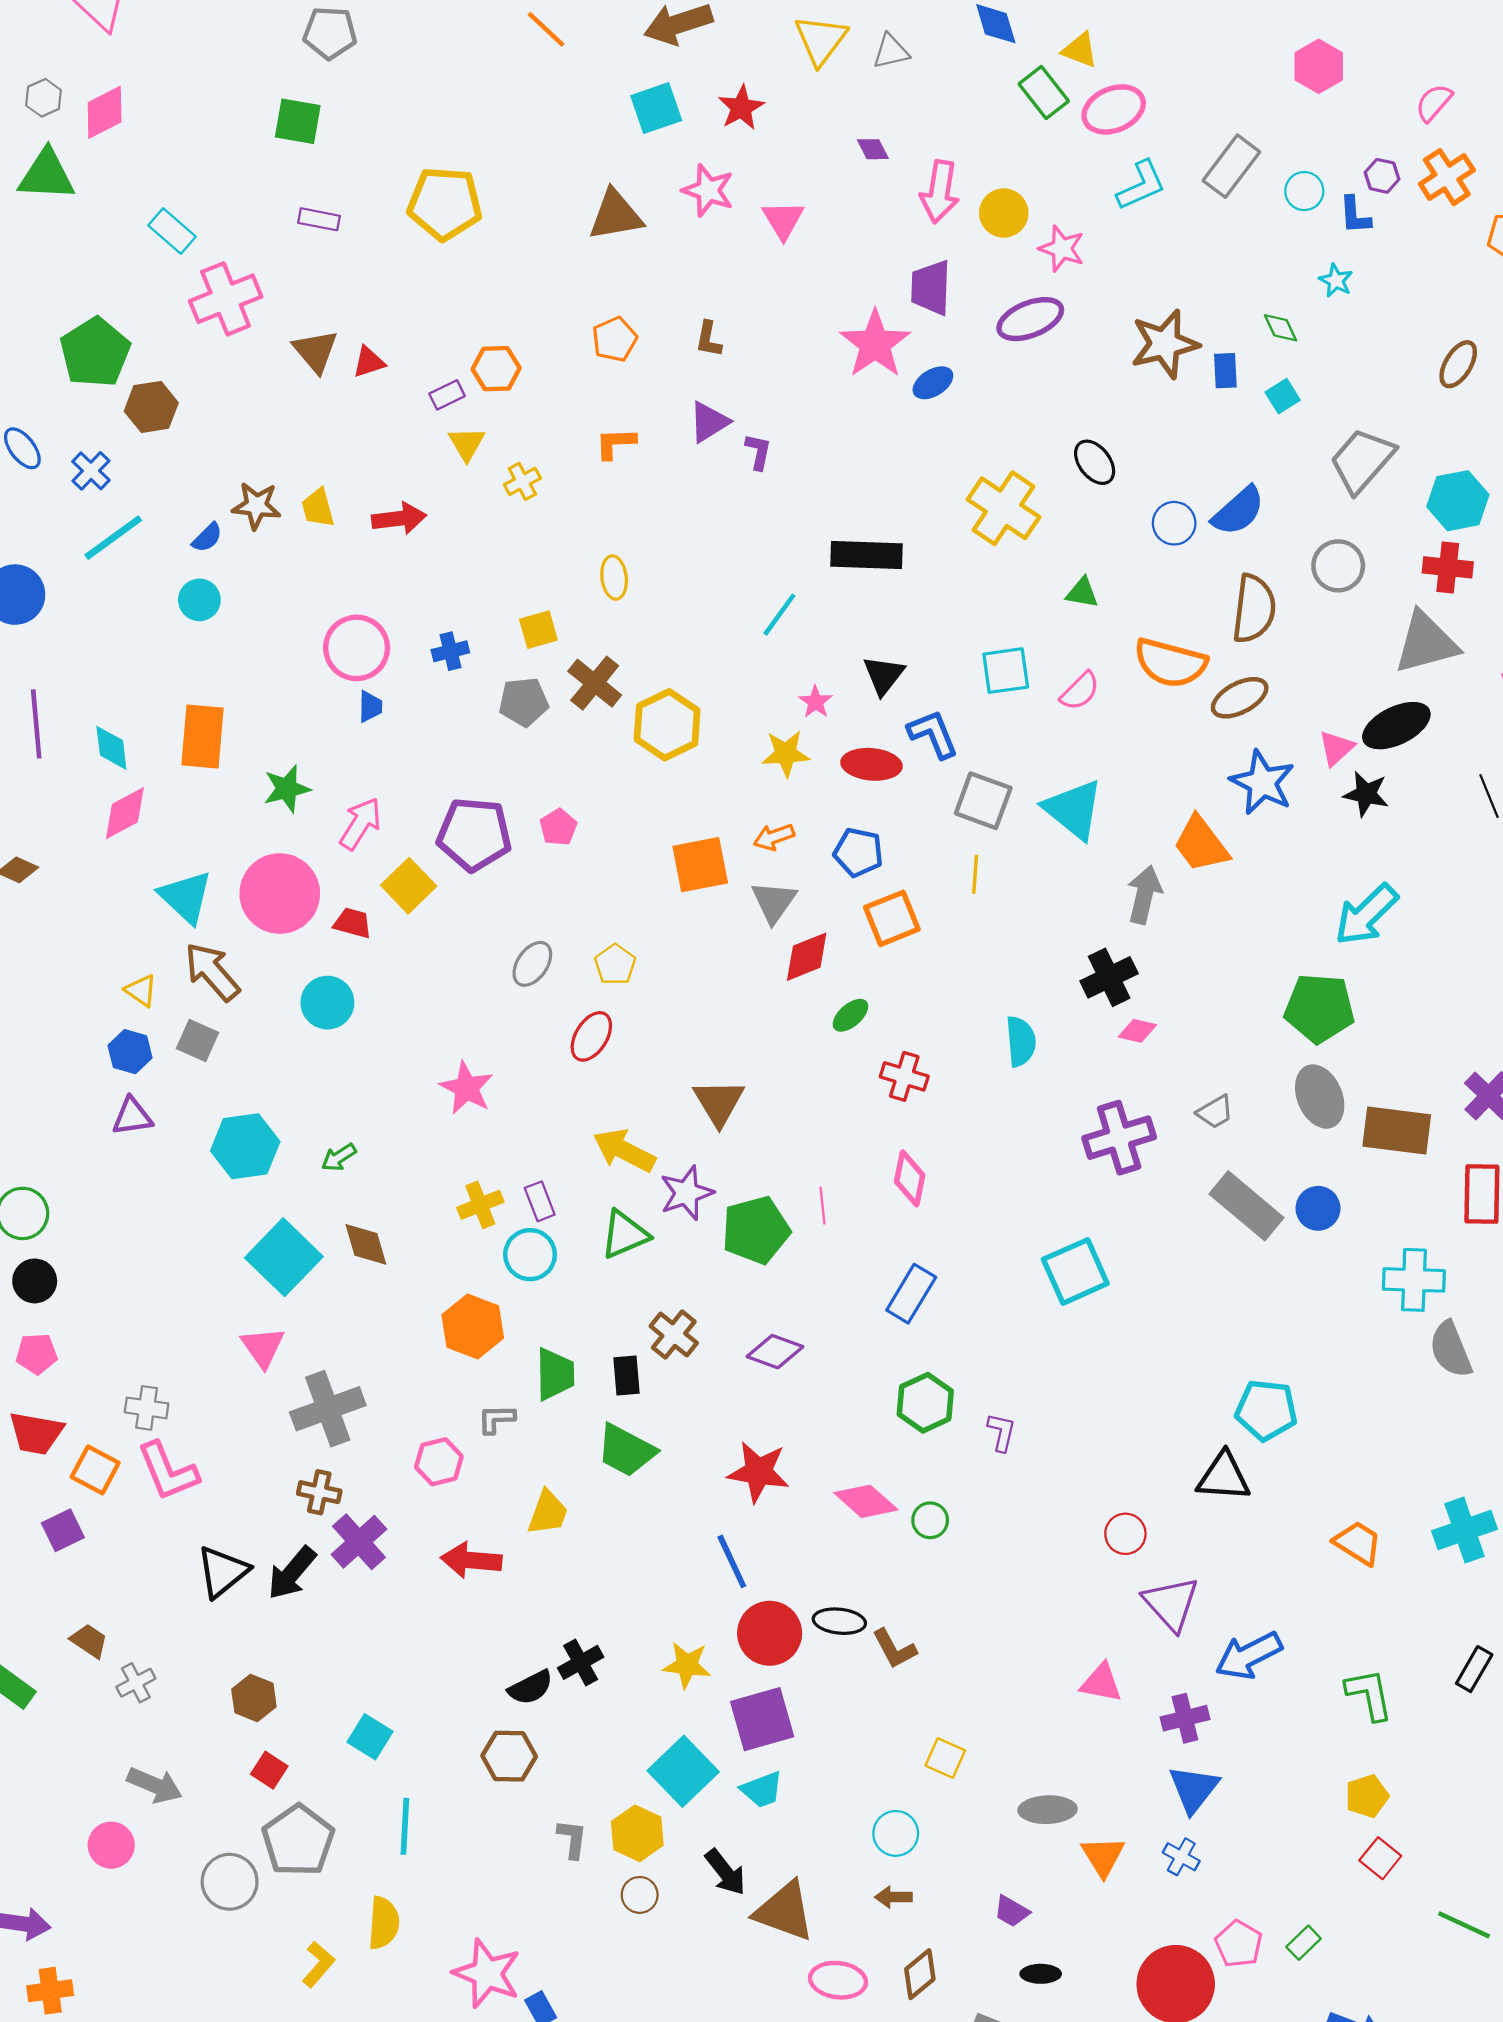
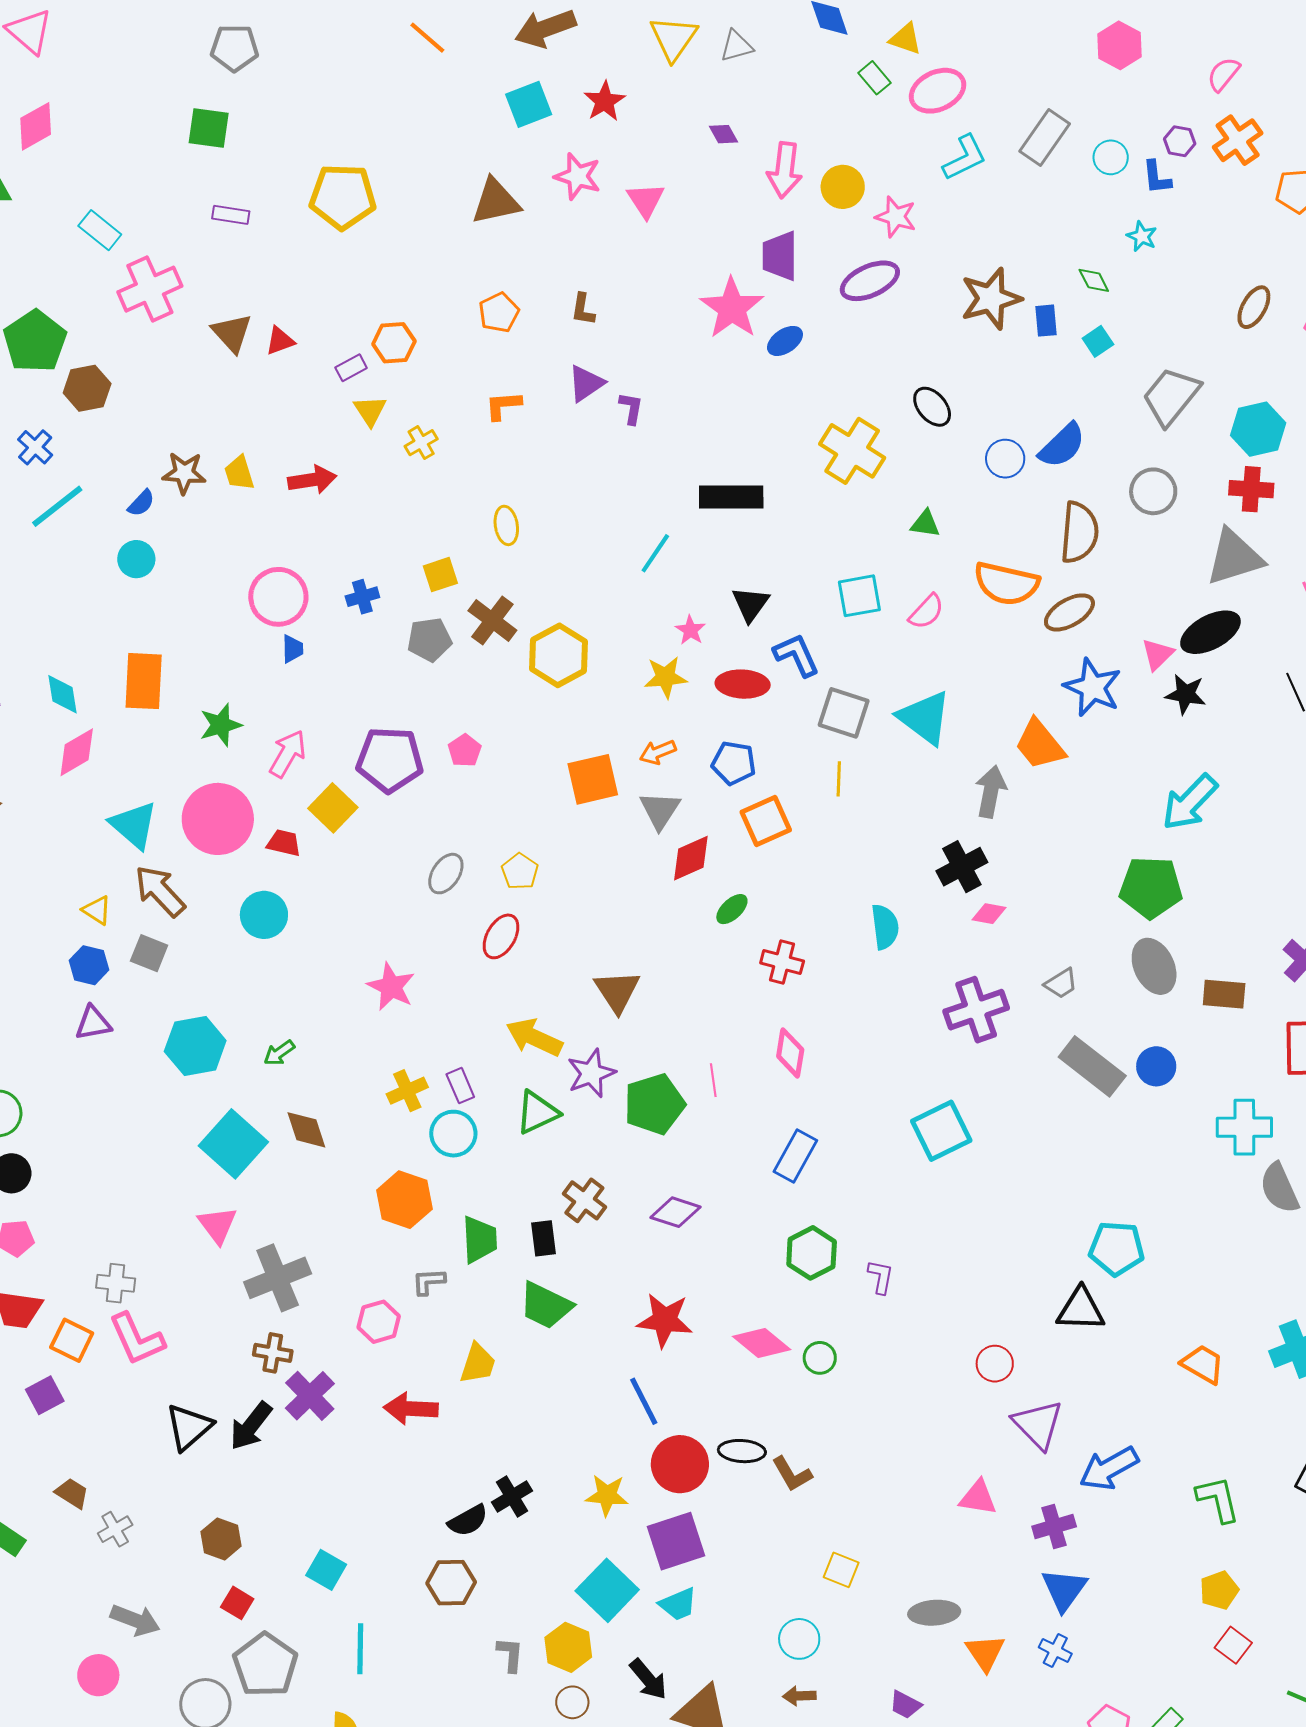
green rectangle: (1044, 92) -> (874, 78), size x0.7
brown rectangle: (1397, 1131) -> (1224, 994), size x0.7

